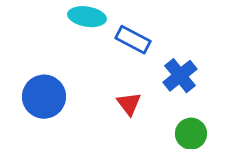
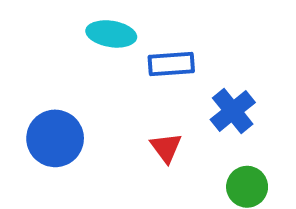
blue rectangle: (133, 40) -> (171, 64), turned -32

